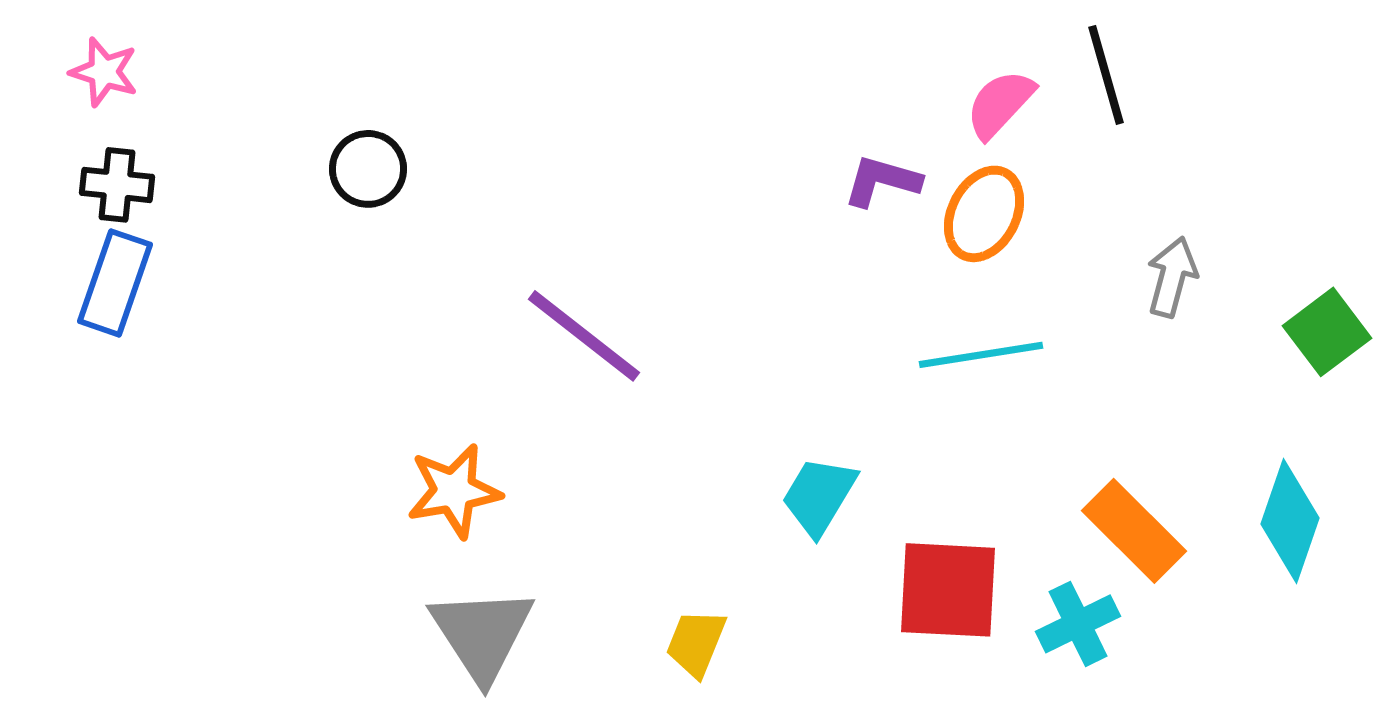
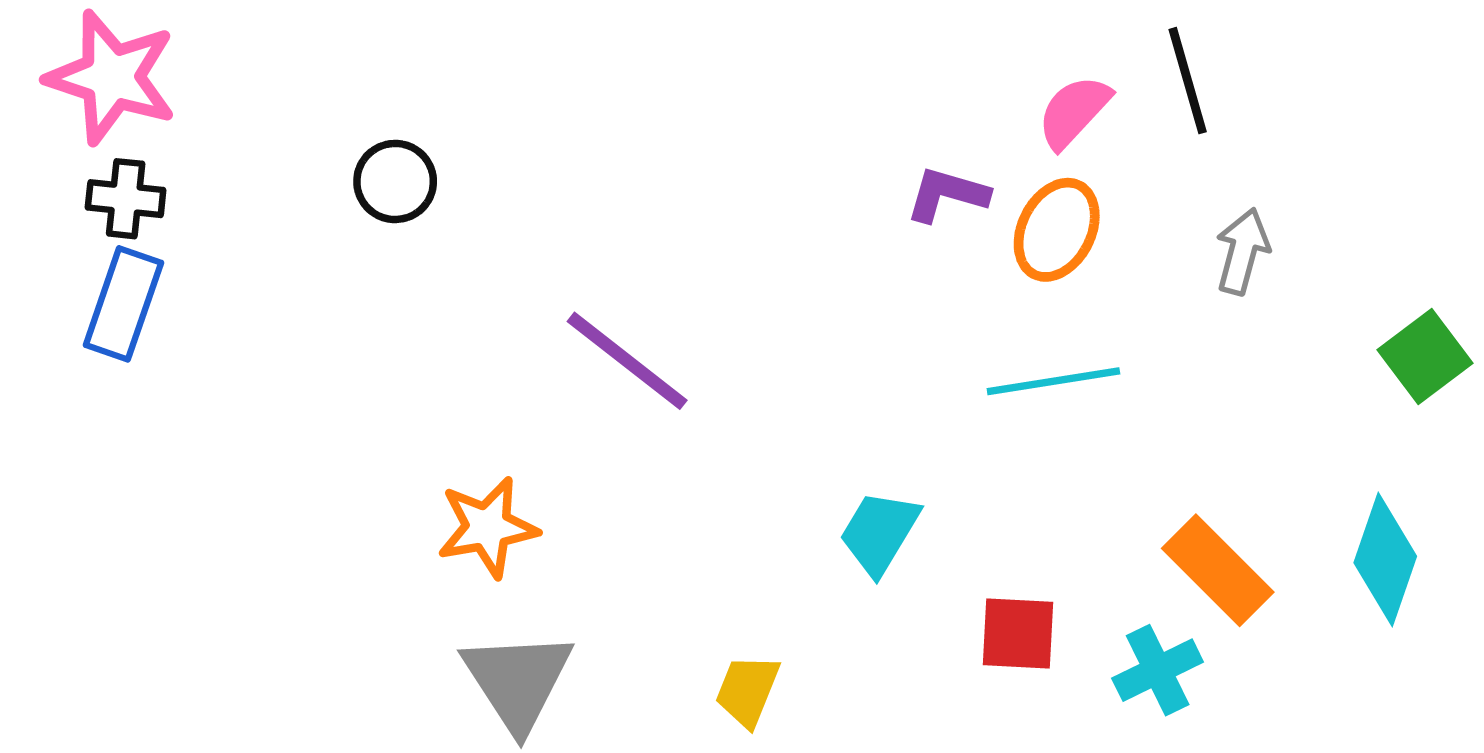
pink star: (104, 72) -> (112, 77), size x1.8
gray arrow: (1172, 277) -> (1242, 251), moved
red square: (948, 590) -> (1018, 634), size x0.7

